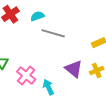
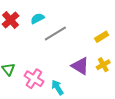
gray line: (53, 33) -> (55, 33), turned -40

